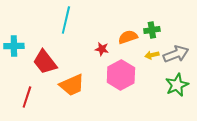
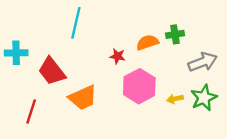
yellow arrow: (152, 55) -> (175, 99), moved

